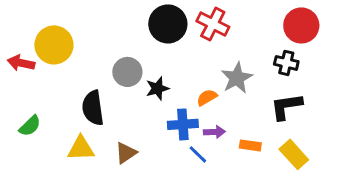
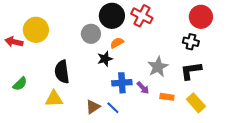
gray circle: (127, 72) -> (91, 34), moved
gray star: (237, 78) -> (158, 67), moved
orange semicircle: (207, 97) -> (117, 43), moved
purple arrow: (214, 132) -> (143, 88), turned 48
brown triangle: (126, 153) -> (93, 107), moved
blue line: (198, 154) -> (113, 108), moved

